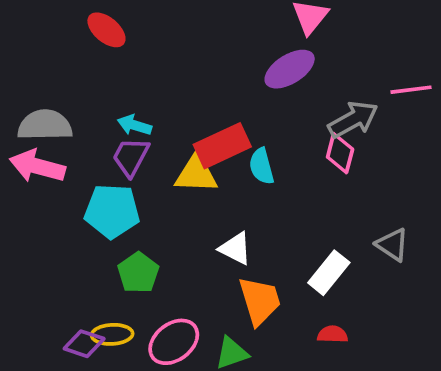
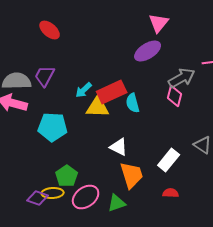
cyan arrow: (135, 125) -> (84, 90), moved, turned -60
purple trapezoid: (131, 157) -> (45, 76), moved
green pentagon: (138, 273) -> (67, 176), moved

